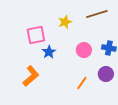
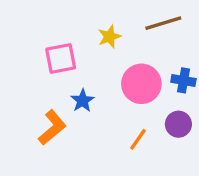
pink circle: (84, 50) -> (141, 84), size x1.5
blue star: (49, 52) -> (82, 101), moved

